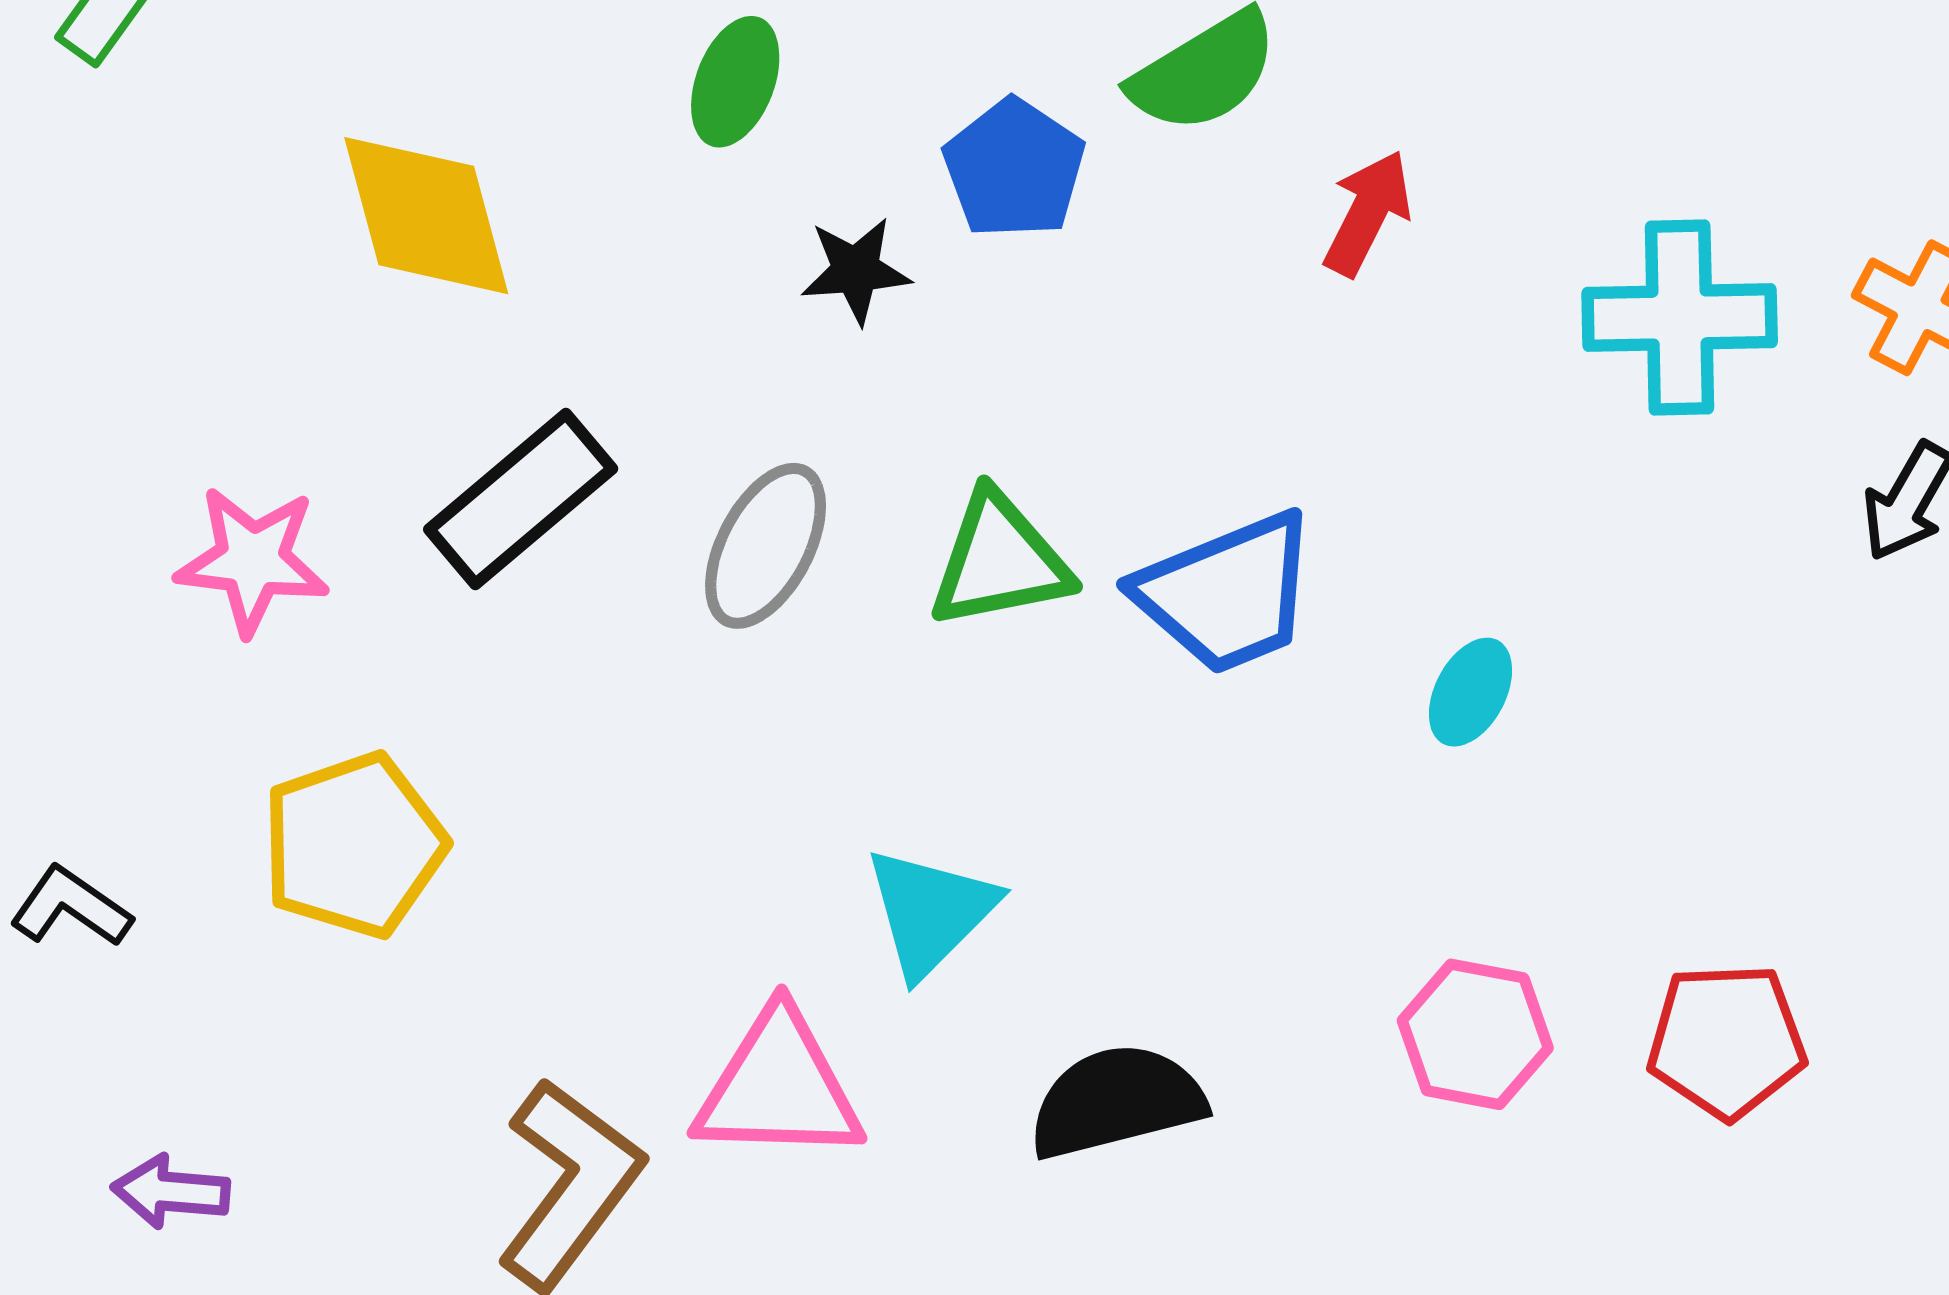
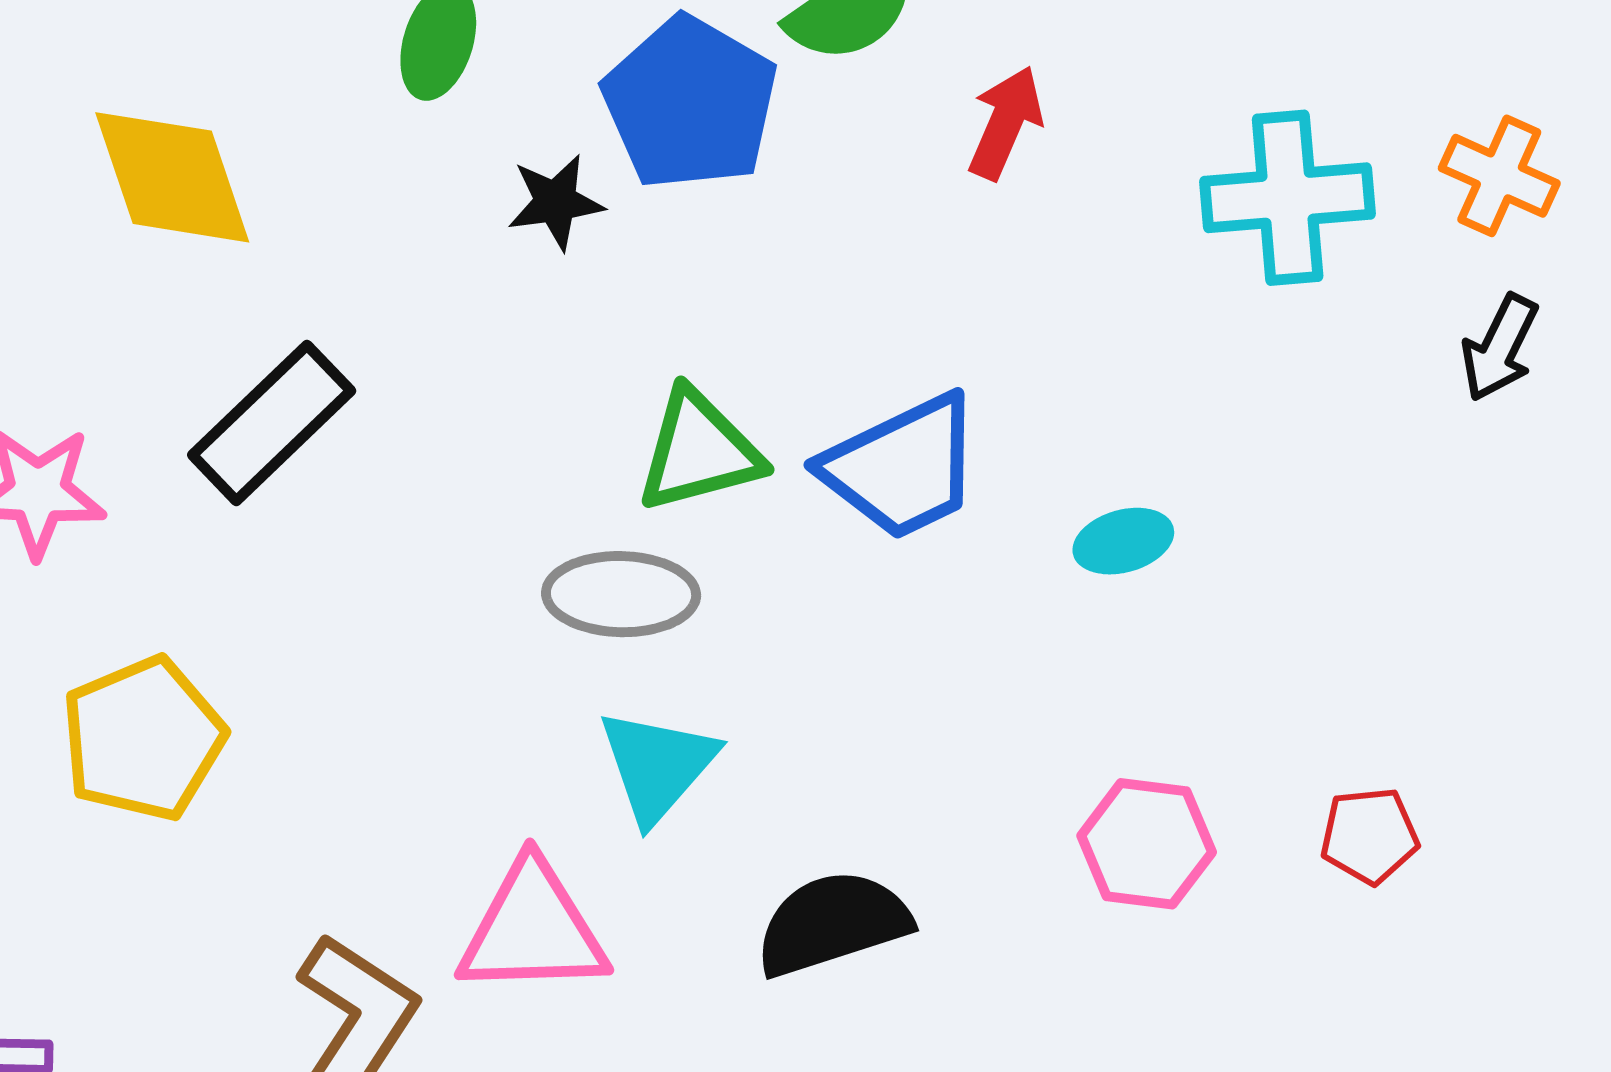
blue pentagon: (1014, 169) -> (690, 103), size x1.4
gray ellipse: (766, 546) -> (621, 594), moved, turned 67
cyan ellipse: (1471, 692) -> (1123, 541), turned 50
red pentagon: (1727, 1041) -> (1369, 836), size x0.7

